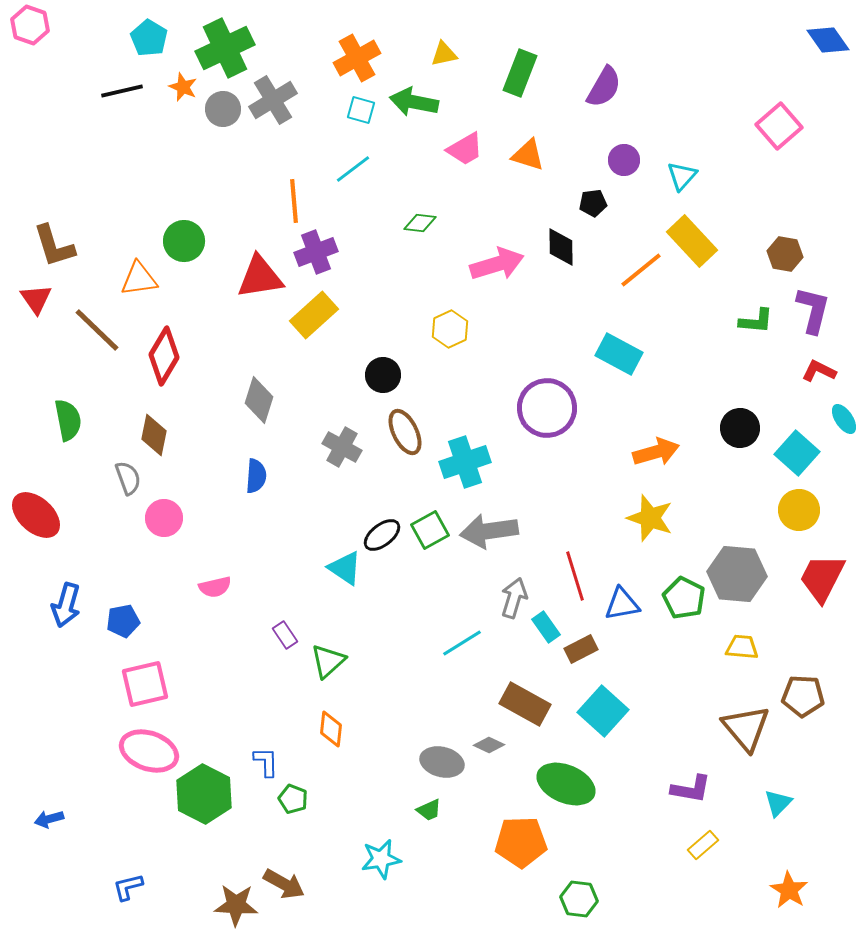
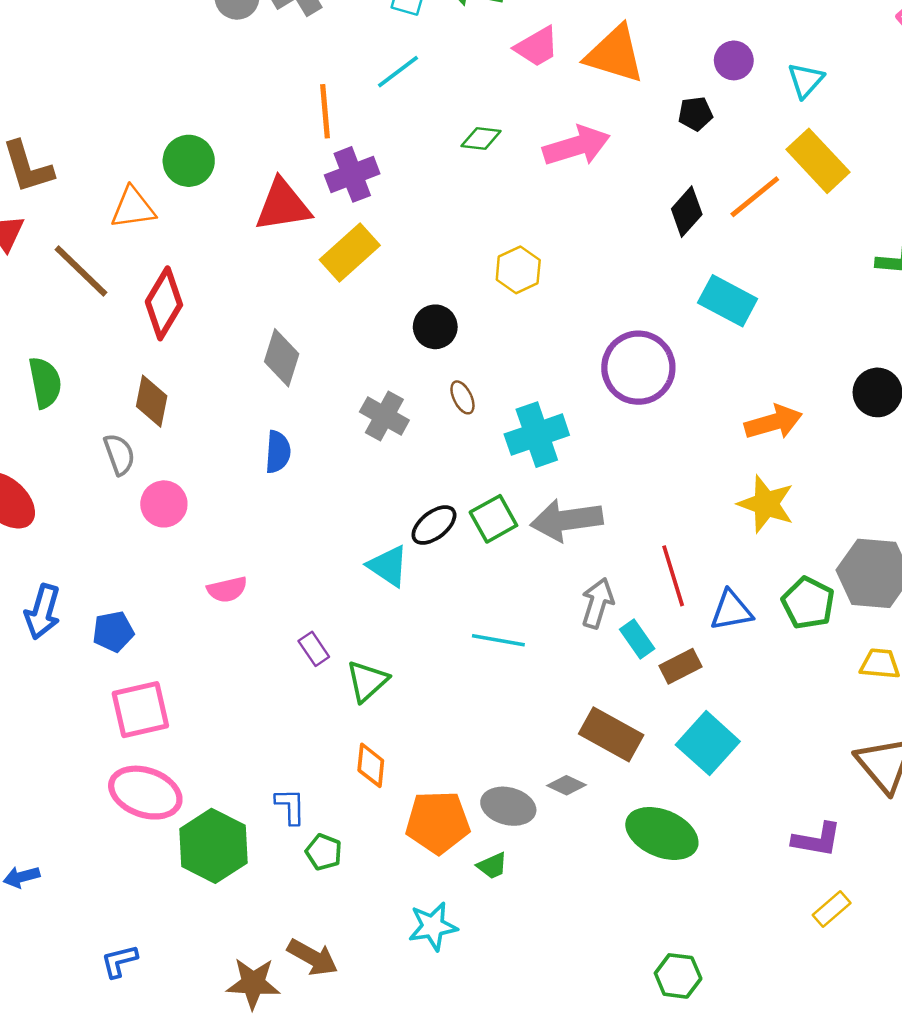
orange triangle: (528, 155) -> (615, 54), size x1.5
black diamond: (561, 247) -> (687, 212), moved, turned 42
pink arrow: (497, 264) -> (576, 146), moved
brown ellipse: (405, 432) -> (462, 397), size x0.6
cyan line: (462, 643) -> (498, 640), moved, turned 42
orange pentagon: (521, 842) -> (438, 822), moved

